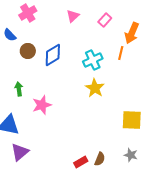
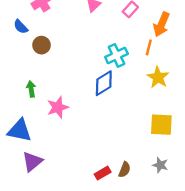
blue diamond: (53, 55) -> (104, 83), moved
yellow star: (95, 88) -> (158, 77), moved

